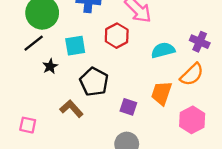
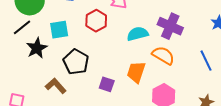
purple cross: (200, 42) -> (170, 26), size x1.4
black star: (50, 66) -> (37, 48), size x1.5
orange semicircle: (192, 74) -> (163, 55), turned -105

